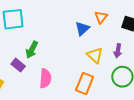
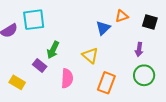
orange triangle: (101, 17) -> (122, 16), turned 32
yellow triangle: (95, 55) -> (90, 55), moved

